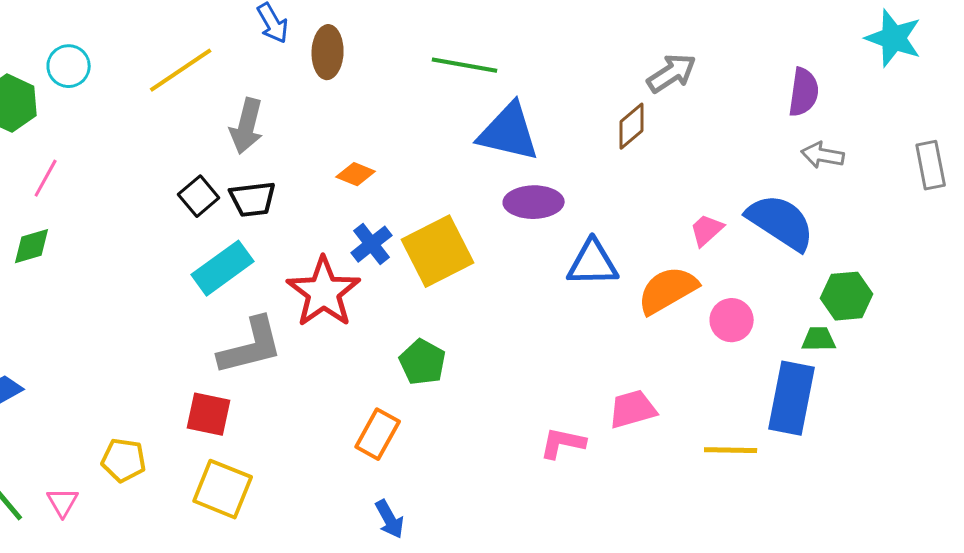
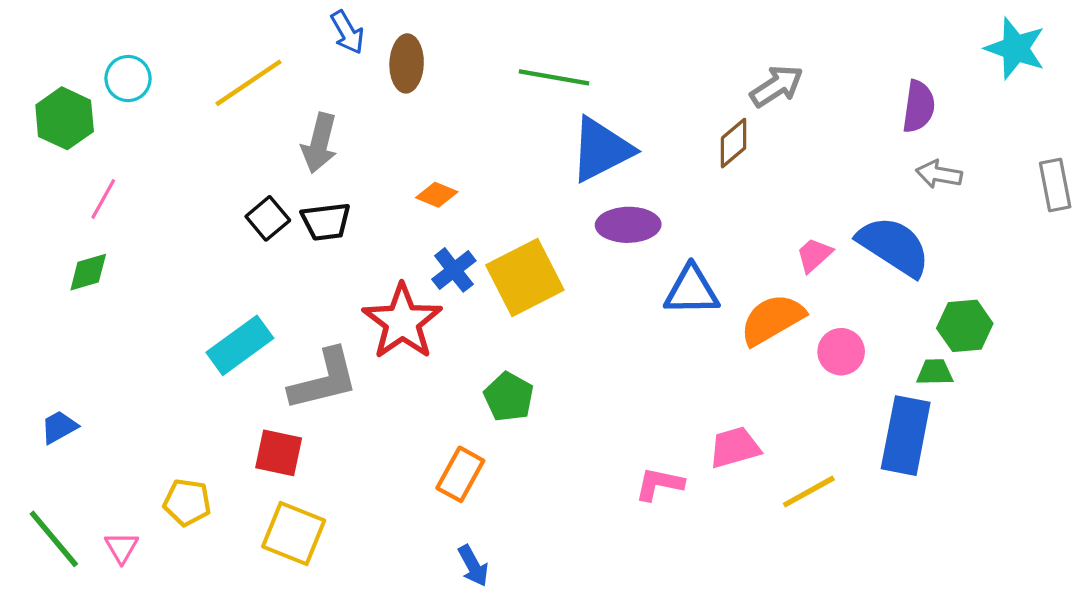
blue triangle: (509, 132) -> (601, 150), turned -40
cyan rectangle: (223, 268) -> (240, 345), moved
yellow line: (731, 450) -> (809, 492), moved, turned -30

